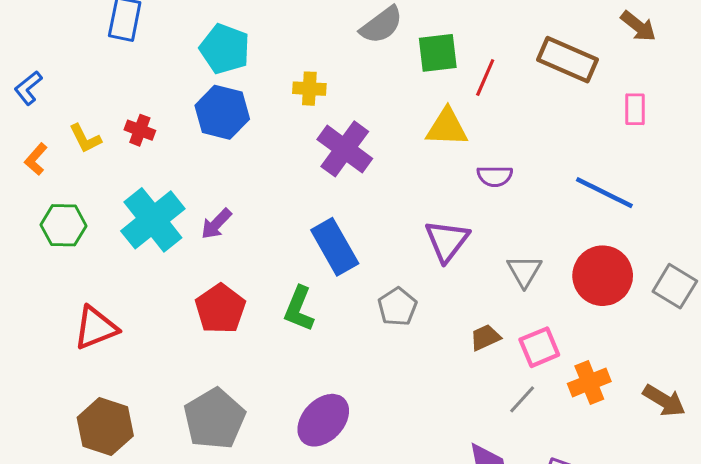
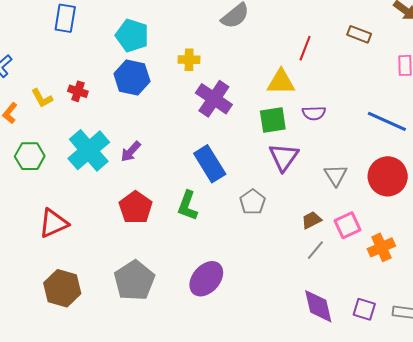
green square: (438, 53) -> (273, 120), moved
brown rectangle: (567, 60) -> (359, 34), size x0.6
gray line: (522, 399) -> (315, 250), moved

